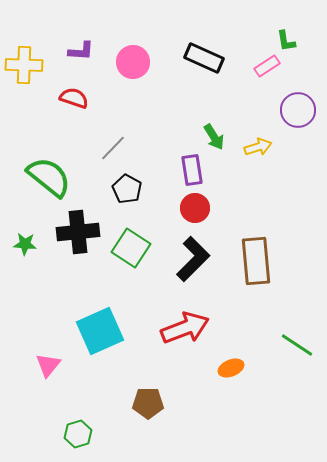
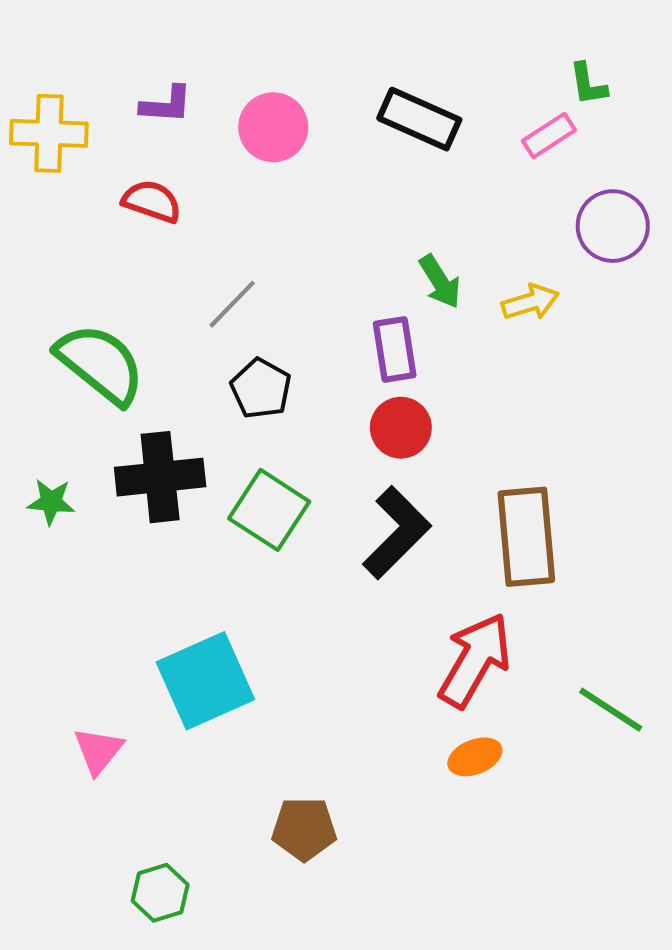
red arrow: (185, 328) -> (475, 660), moved, turned -39

